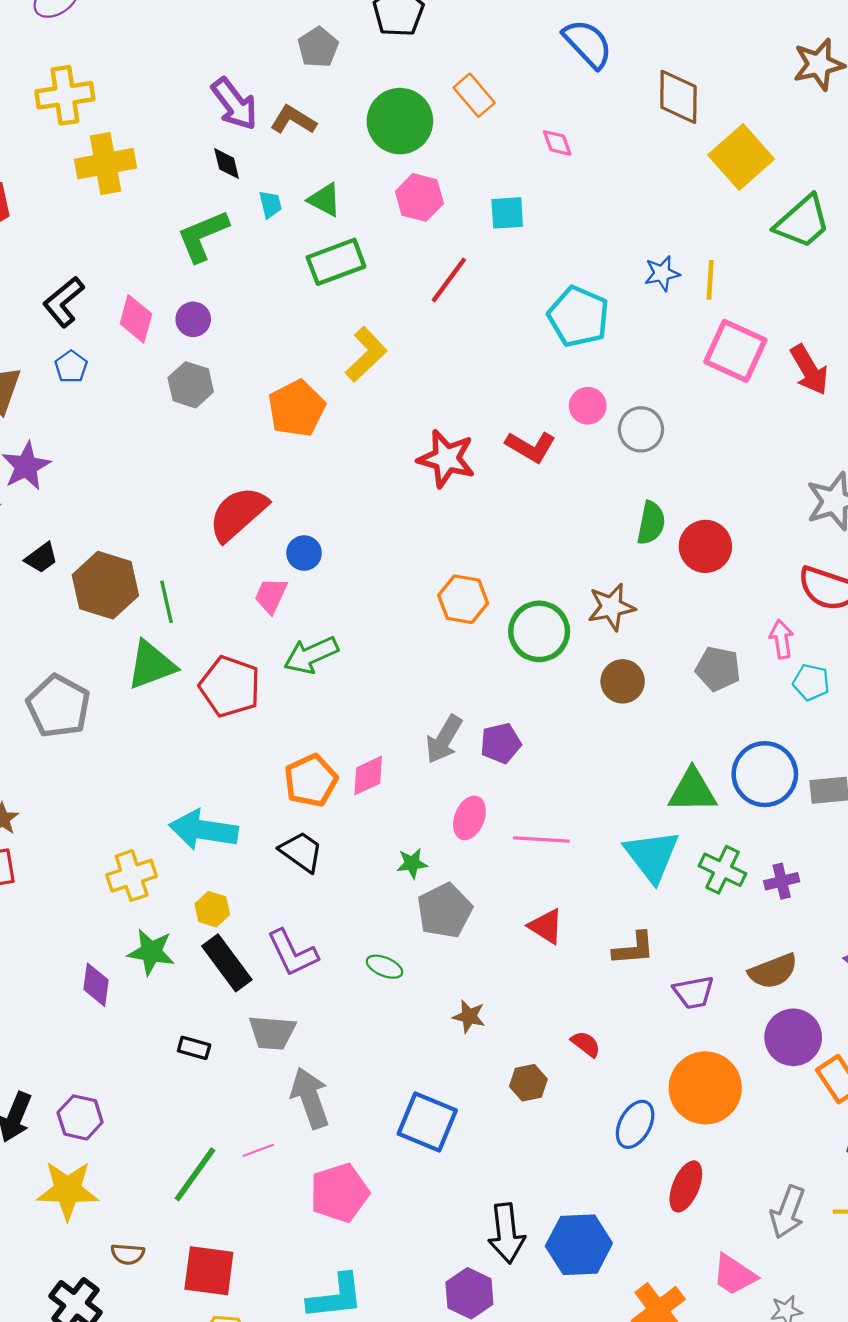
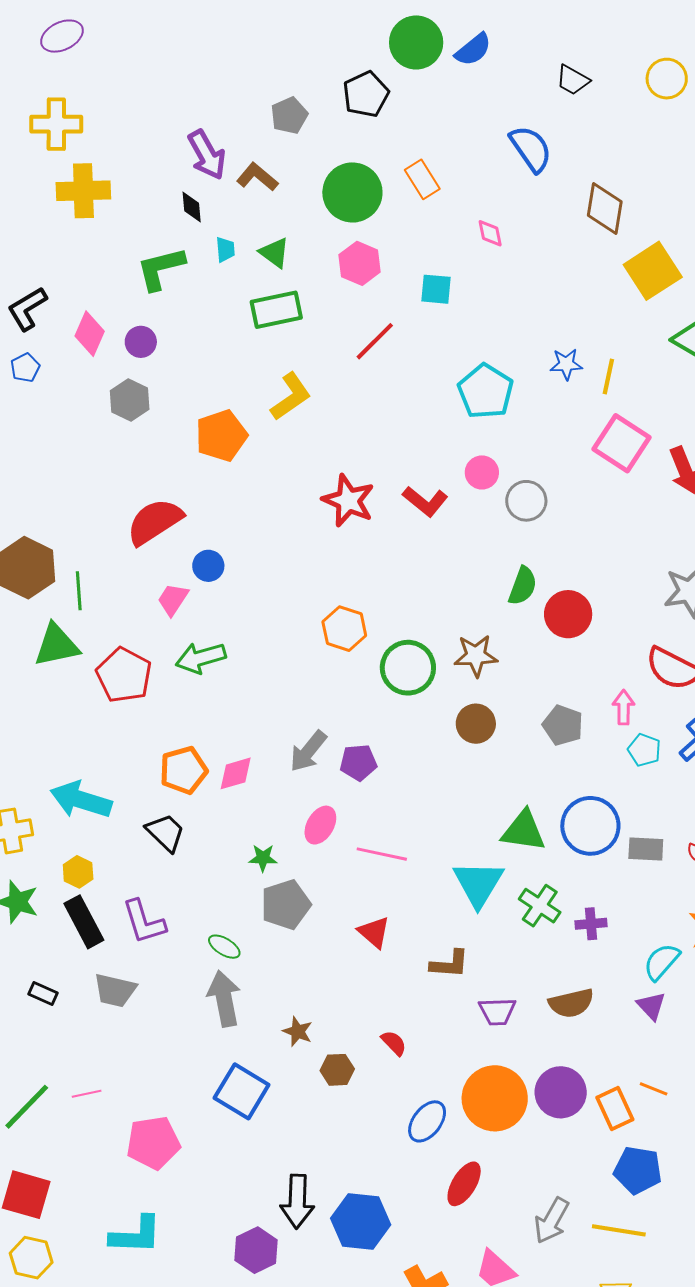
brown star: (469, 1016) -> (298, 1031), moved
purple circle: (793, 1037) -> (561, 1092), moved
gray arrow: (310, 1098) -> (224, 999), moved

